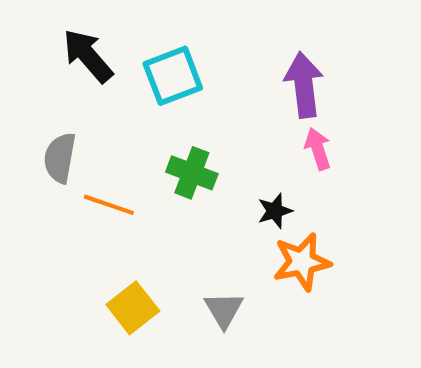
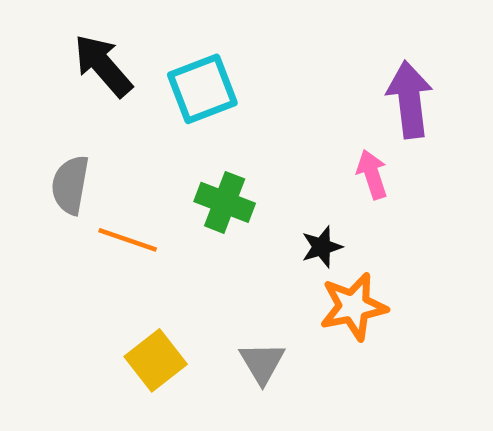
purple arrow: (304, 85) -> (410, 99), moved

